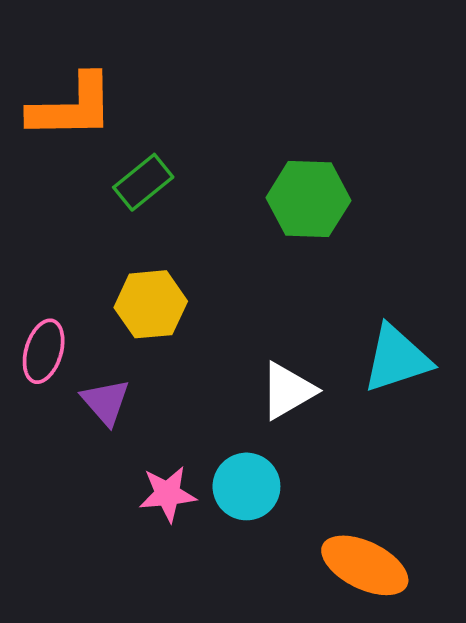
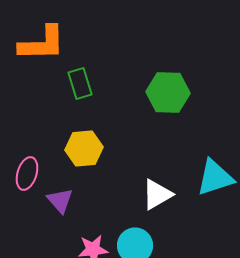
green rectangle: (143, 182) -> (80, 84), turned -68

